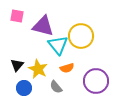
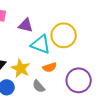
purple triangle: (43, 26) -> (26, 25), size x0.7
cyan triangle: (58, 45) -> (41, 44), turned -30

